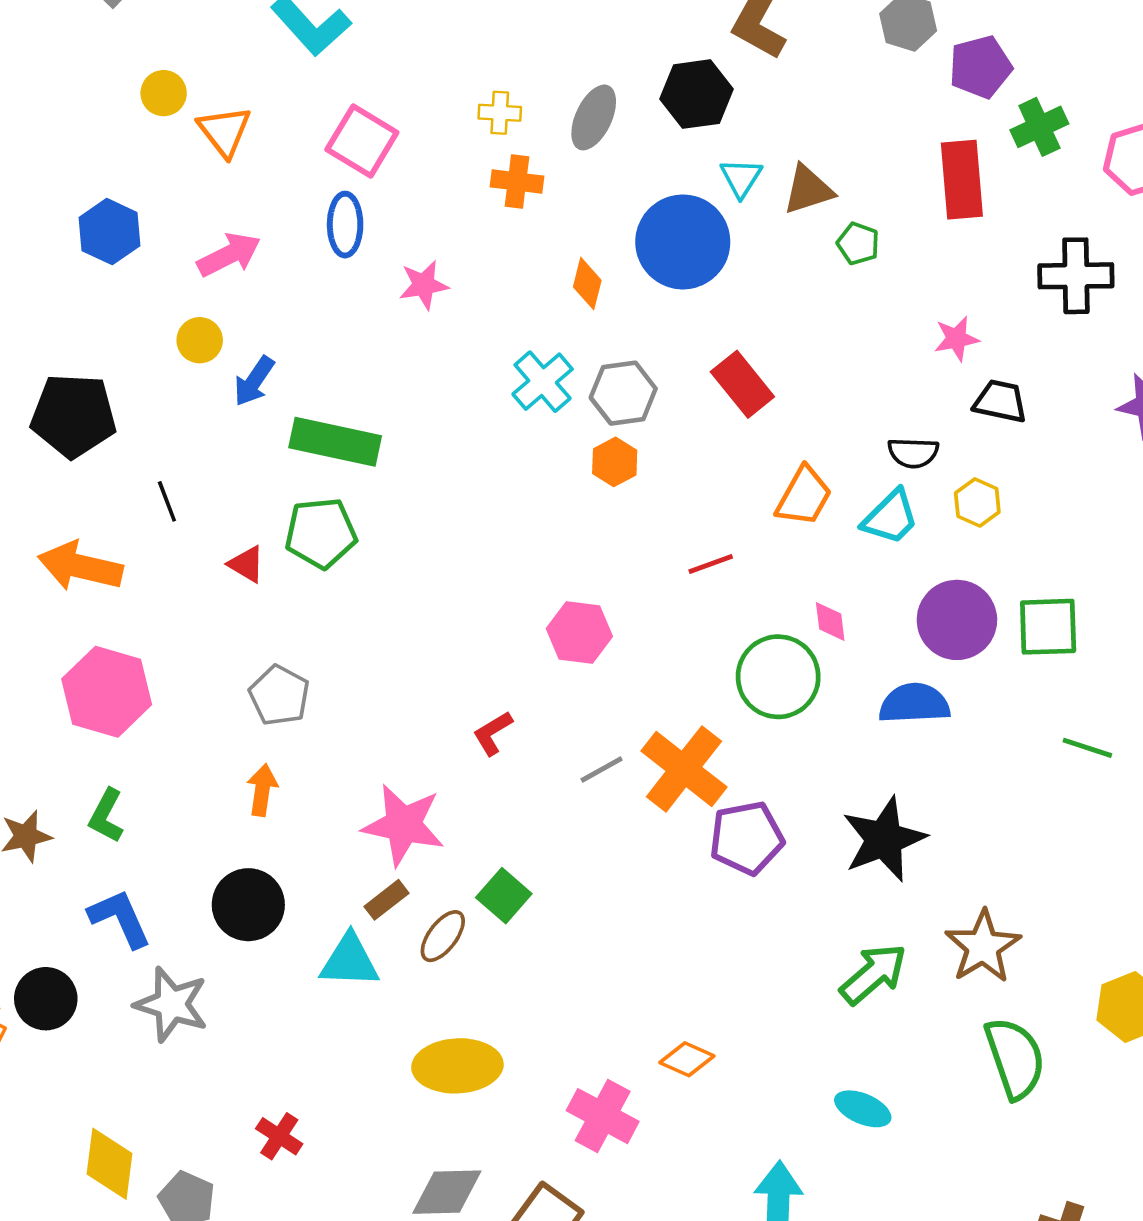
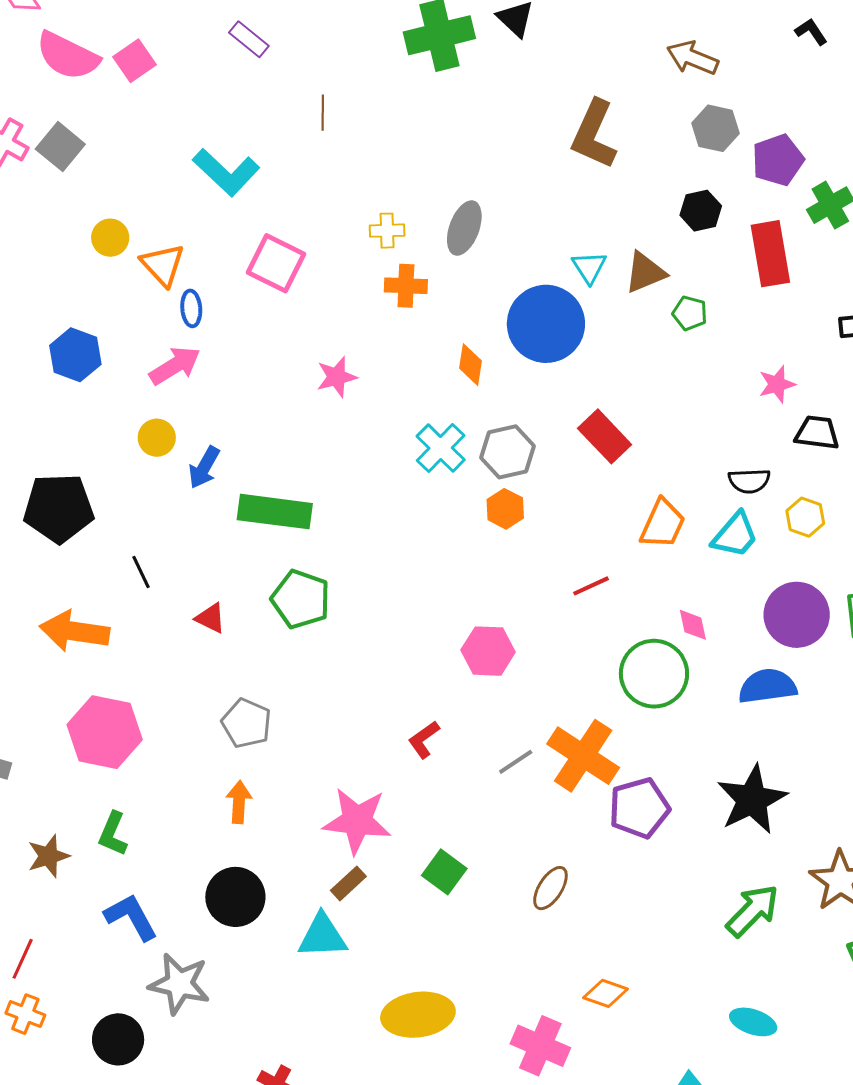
black hexagon: (696, 94) -> (701, 211), moved, size x0.7
blue ellipse: (345, 225) -> (191, 308), moved, size x0.7
green pentagon: (321, 533) -> (301, 599), moved, turned 30
brown ellipse: (443, 936) -> (550, 888), moved
black circle: (46, 999) -> (118, 1039), moved

